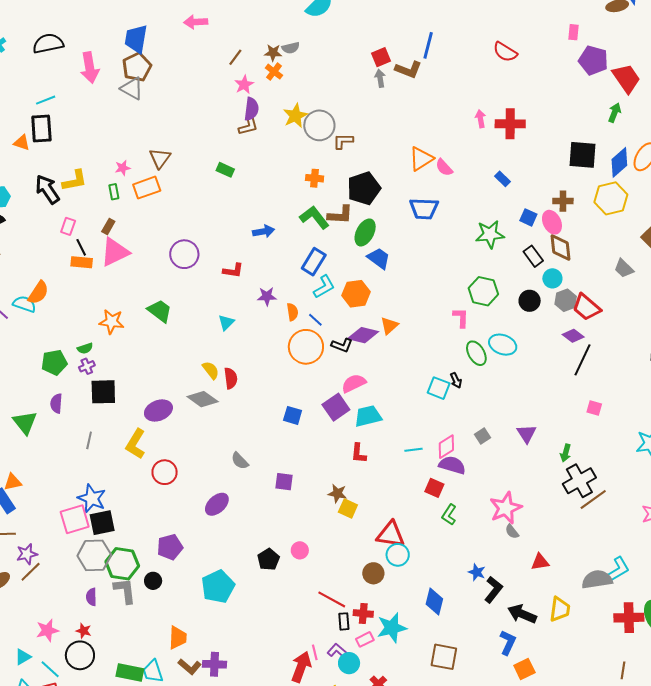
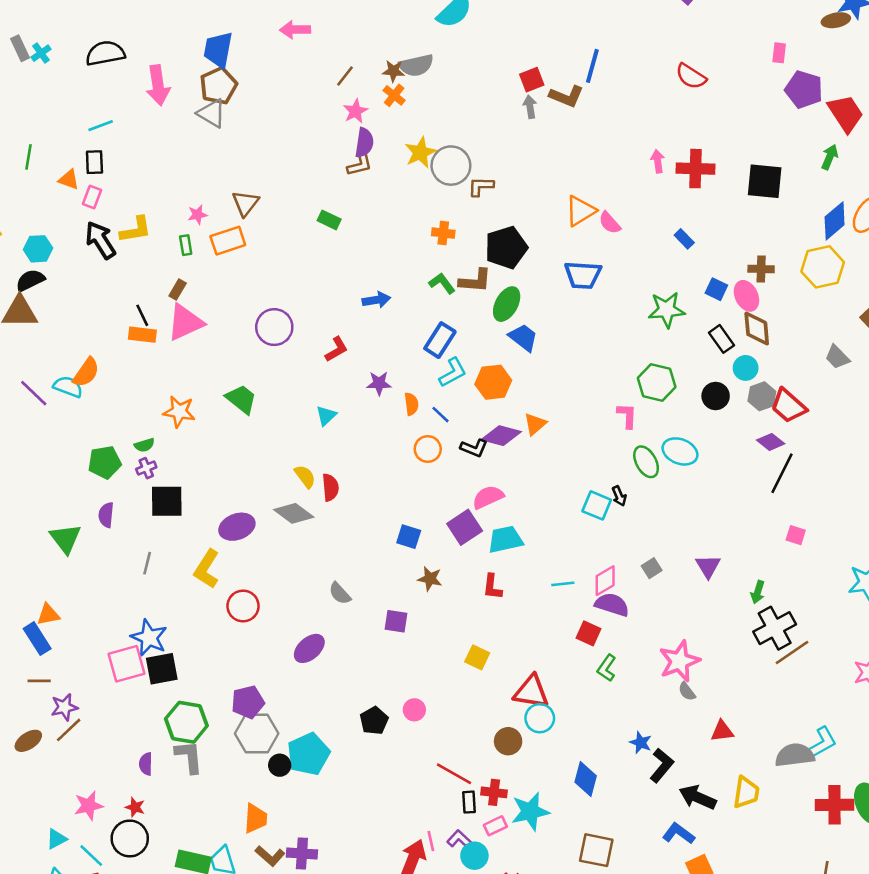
gray semicircle: (291, 48) -> (416, 65), size x1.5
black rectangle: (41, 129) -> (94, 162), size x0.7
black square: (583, 155) -> (765, 181), moved
green L-shape: (314, 217) -> (442, 283), size x0.7
pink rectangle: (68, 226) -> (92, 197), moved
red L-shape: (233, 271) -> (336, 349), turned -40
orange circle: (306, 347) -> (428, 449), size x0.6
brown star: (337, 493) -> (430, 579), moved
gray hexagon: (94, 555) -> (257, 734), moved
black circle: (153, 581) -> (280, 765), moved
blue L-shape: (508, 643) -> (679, 834), turned -80

